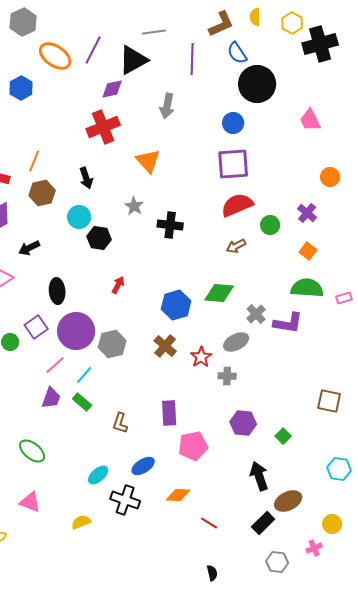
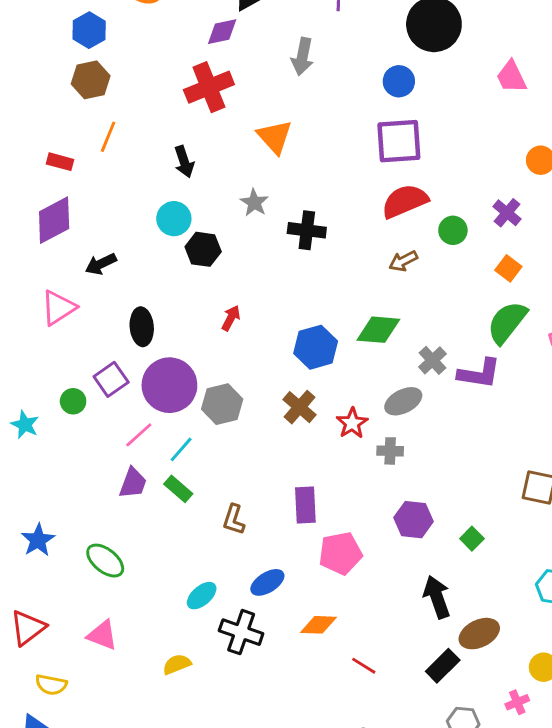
brown hexagon: (42, 193) -> (91, 80), moved
green semicircle: (307, 288) -> (507, 322), turned -56

